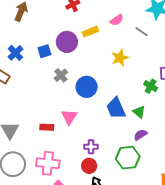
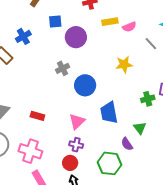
yellow rectangle: (90, 32) -> (110, 22), moved
blue square: (44, 51) -> (55, 22), moved
green cross: (151, 86) -> (148, 99), turned 32
green triangle: (139, 112) -> (140, 128), moved
pink triangle: (69, 117) -> (77, 121), moved
purple semicircle: (140, 135) -> (127, 144), turned -104

